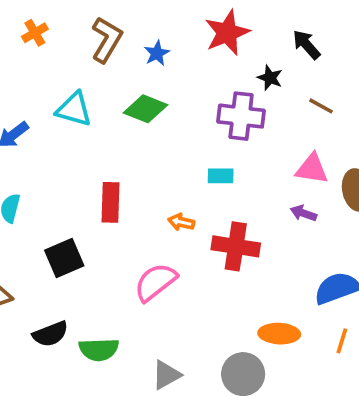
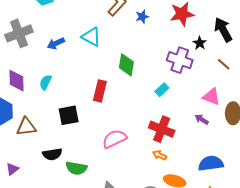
black arrow: (306, 45) -> (223, 30), size x1.4
green diamond: (145, 109) -> (126, 65), moved, turned 65
cyan rectangle: (221, 176) -> (162, 90), turned -56
orange arrow: (181, 222) -> (159, 155), moved

